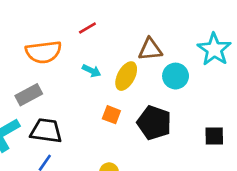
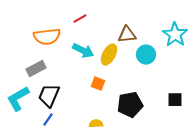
cyan arrow: (91, 71) -> (83, 51), size x1.5
black pentagon: (154, 123) -> (130, 105), moved, turned -30
black trapezoid: (46, 131) -> (49, 96), turned -75

